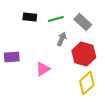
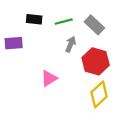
purple rectangle: (12, 57) -> (14, 43), moved

